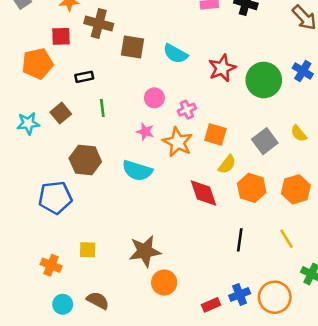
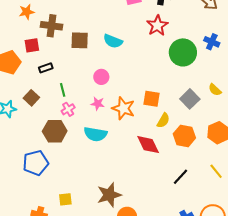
red square: (61, 36) -> (32, 45), moved
red star: (222, 68) -> (157, 25), moved
pink cross: (187, 110) -> (68, 109), moved
black line: (240, 240) -> (180, 177), turned 42

